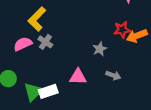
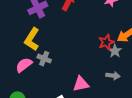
red star: (122, 30) -> (106, 42), moved
gray star: (100, 49) -> (115, 51), moved

